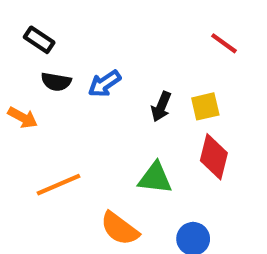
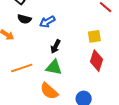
black arrow: (161, 107) -> (55, 46), moved
green triangle: (155, 178) -> (54, 67), moved

